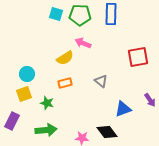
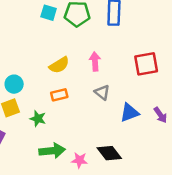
pink arrow: (83, 43) -> (95, 61), moved, turned 63
blue triangle: (123, 109) -> (129, 113), moved
green arrow: (46, 130) -> (52, 151), moved

